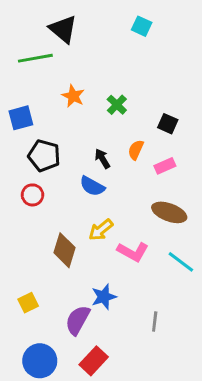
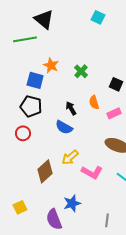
blue square: (21, 118) -> (35, 80), moved, turned 30
orange semicircle: (136, 150) -> (94, 102), turned -40
brown diamond: (65, 250) -> (45, 171), turned 30
purple semicircle: (78, 320) -> (54, 219), turned -50

